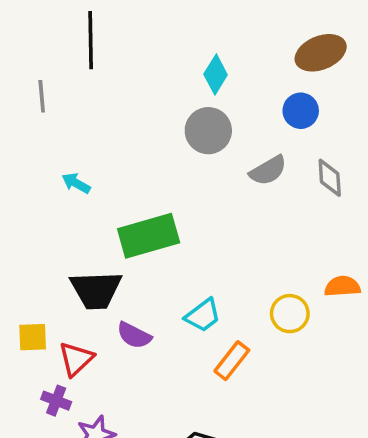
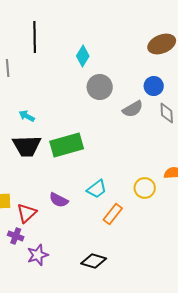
cyan diamond: (216, 74) -> (83, 56), moved
blue circle: (301, 111) -> (154, 86), moved
black trapezoid: (96, 290) -> (27, 146), moved

